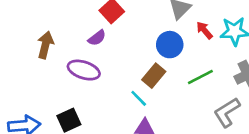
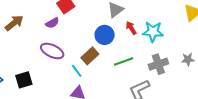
brown arrow: (45, 45) -> (14, 23), turned 30
purple ellipse: (84, 70) -> (52, 51), moved

